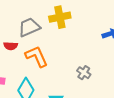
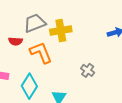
yellow cross: (60, 17) -> (61, 31), moved

